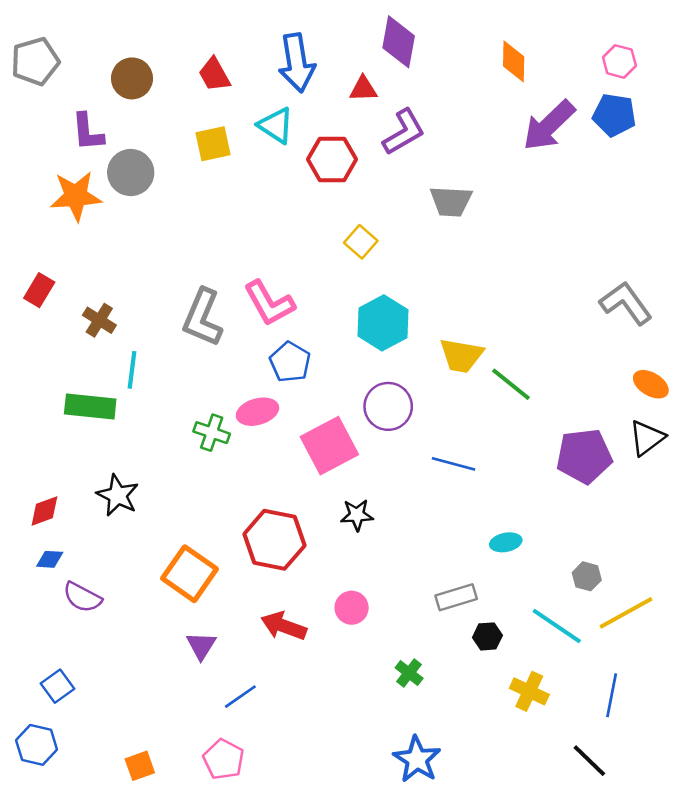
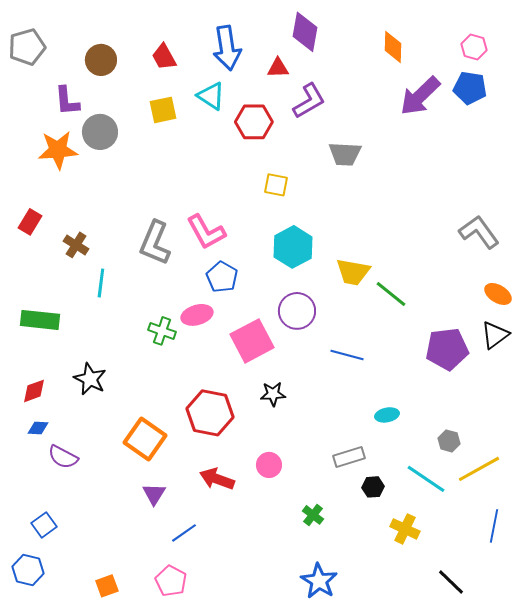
yellow square: (361, 242) -> (276, 185), turned -30
green rectangle: (90, 406) -> (40, 320), moved
blue line: (612, 695) -> (494, 526), moved

